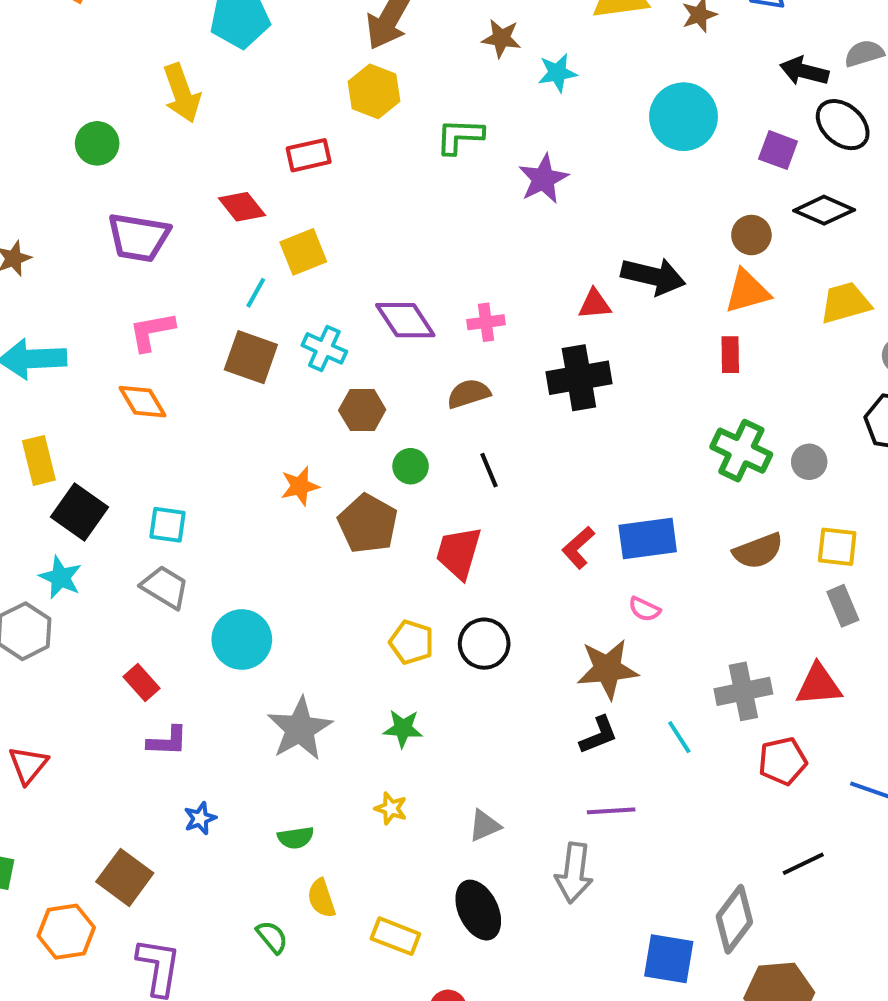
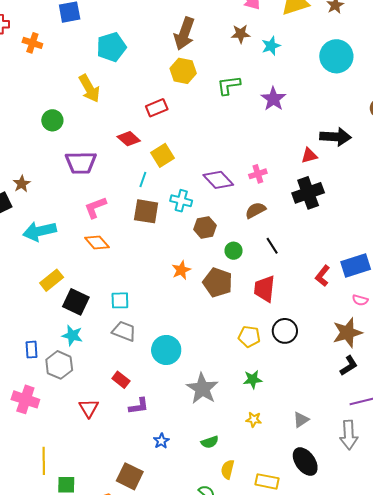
yellow rectangle: (39, 460) -> (52, 280), turned 75
red triangle: (28, 765) -> (89, 408), moved
yellow semicircle: (321, 898) -> (228, 469), turned 42

